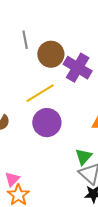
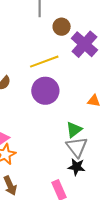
brown circle: (51, 54) -> (62, 27), size x0.7

